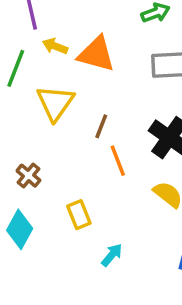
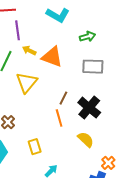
brown line: (101, 126) -> (63, 98), moved

